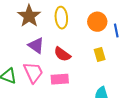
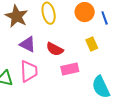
pink trapezoid: (33, 72) -> (29, 71), turned 30
pink rectangle: (60, 79) -> (70, 69), moved

